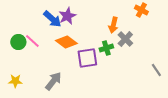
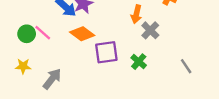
green cross: (106, 48) -> (139, 62), moved, turned -32
yellow star: (15, 81) -> (23, 66), moved
gray arrow: (53, 81) -> (52, 79), moved

